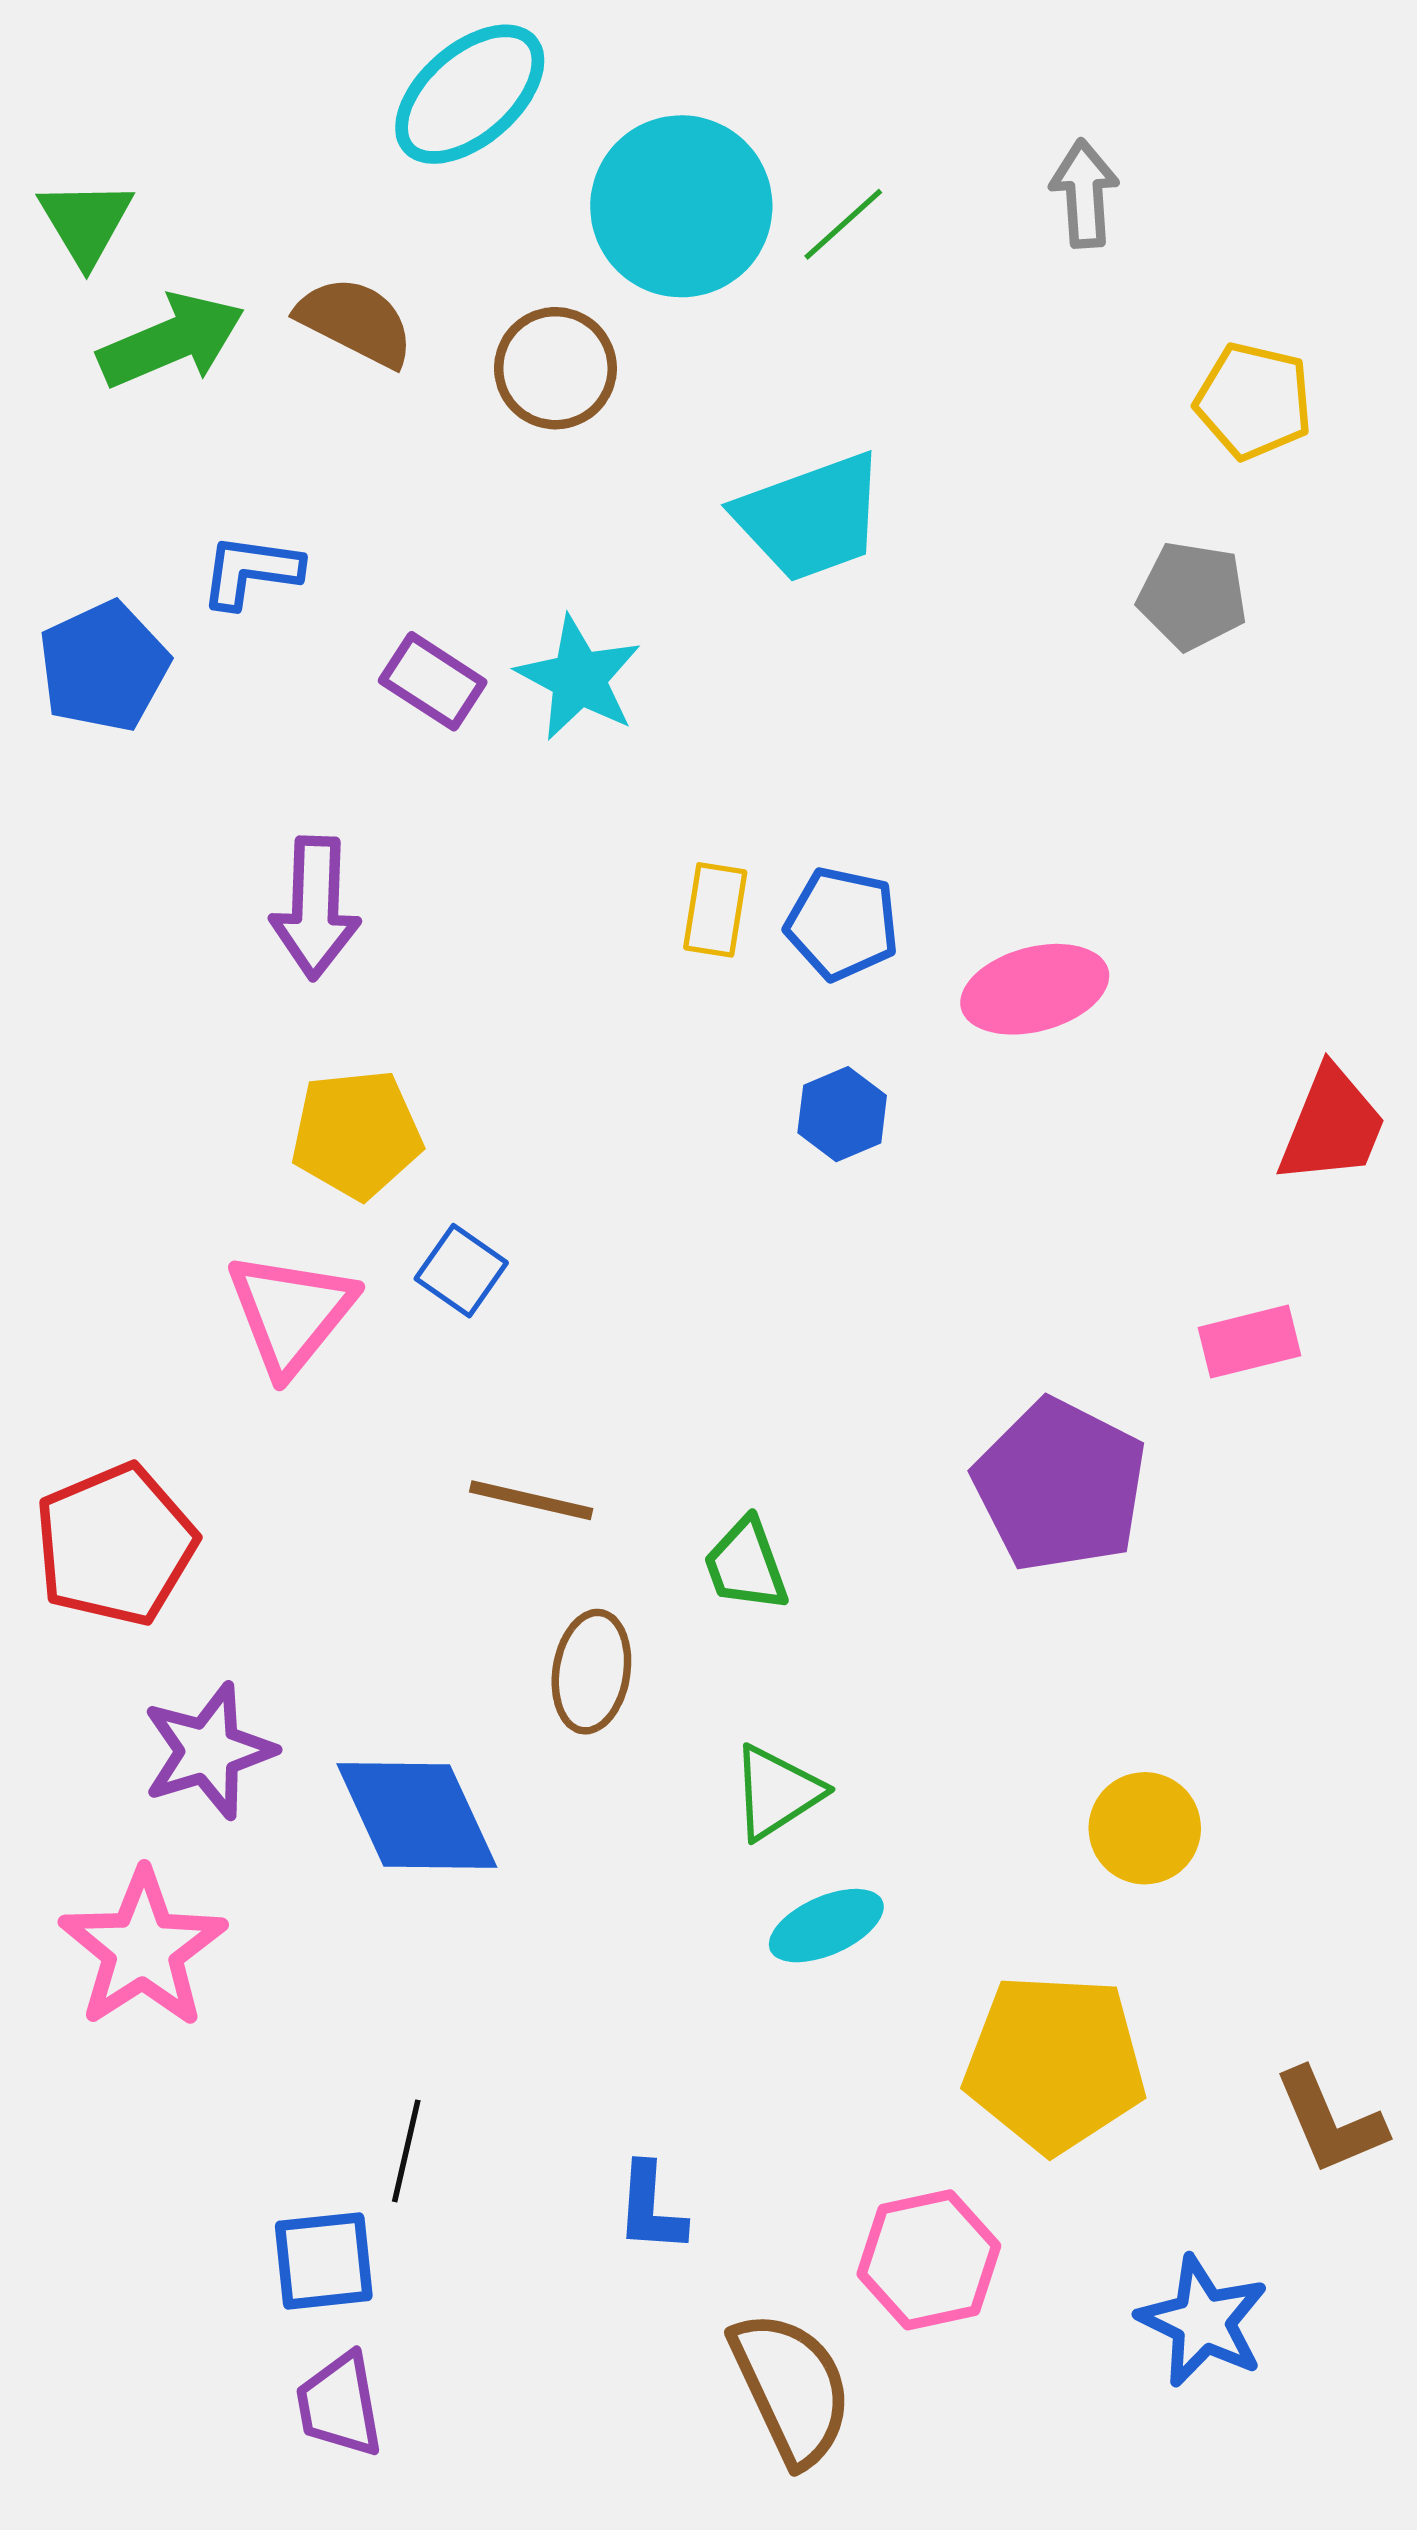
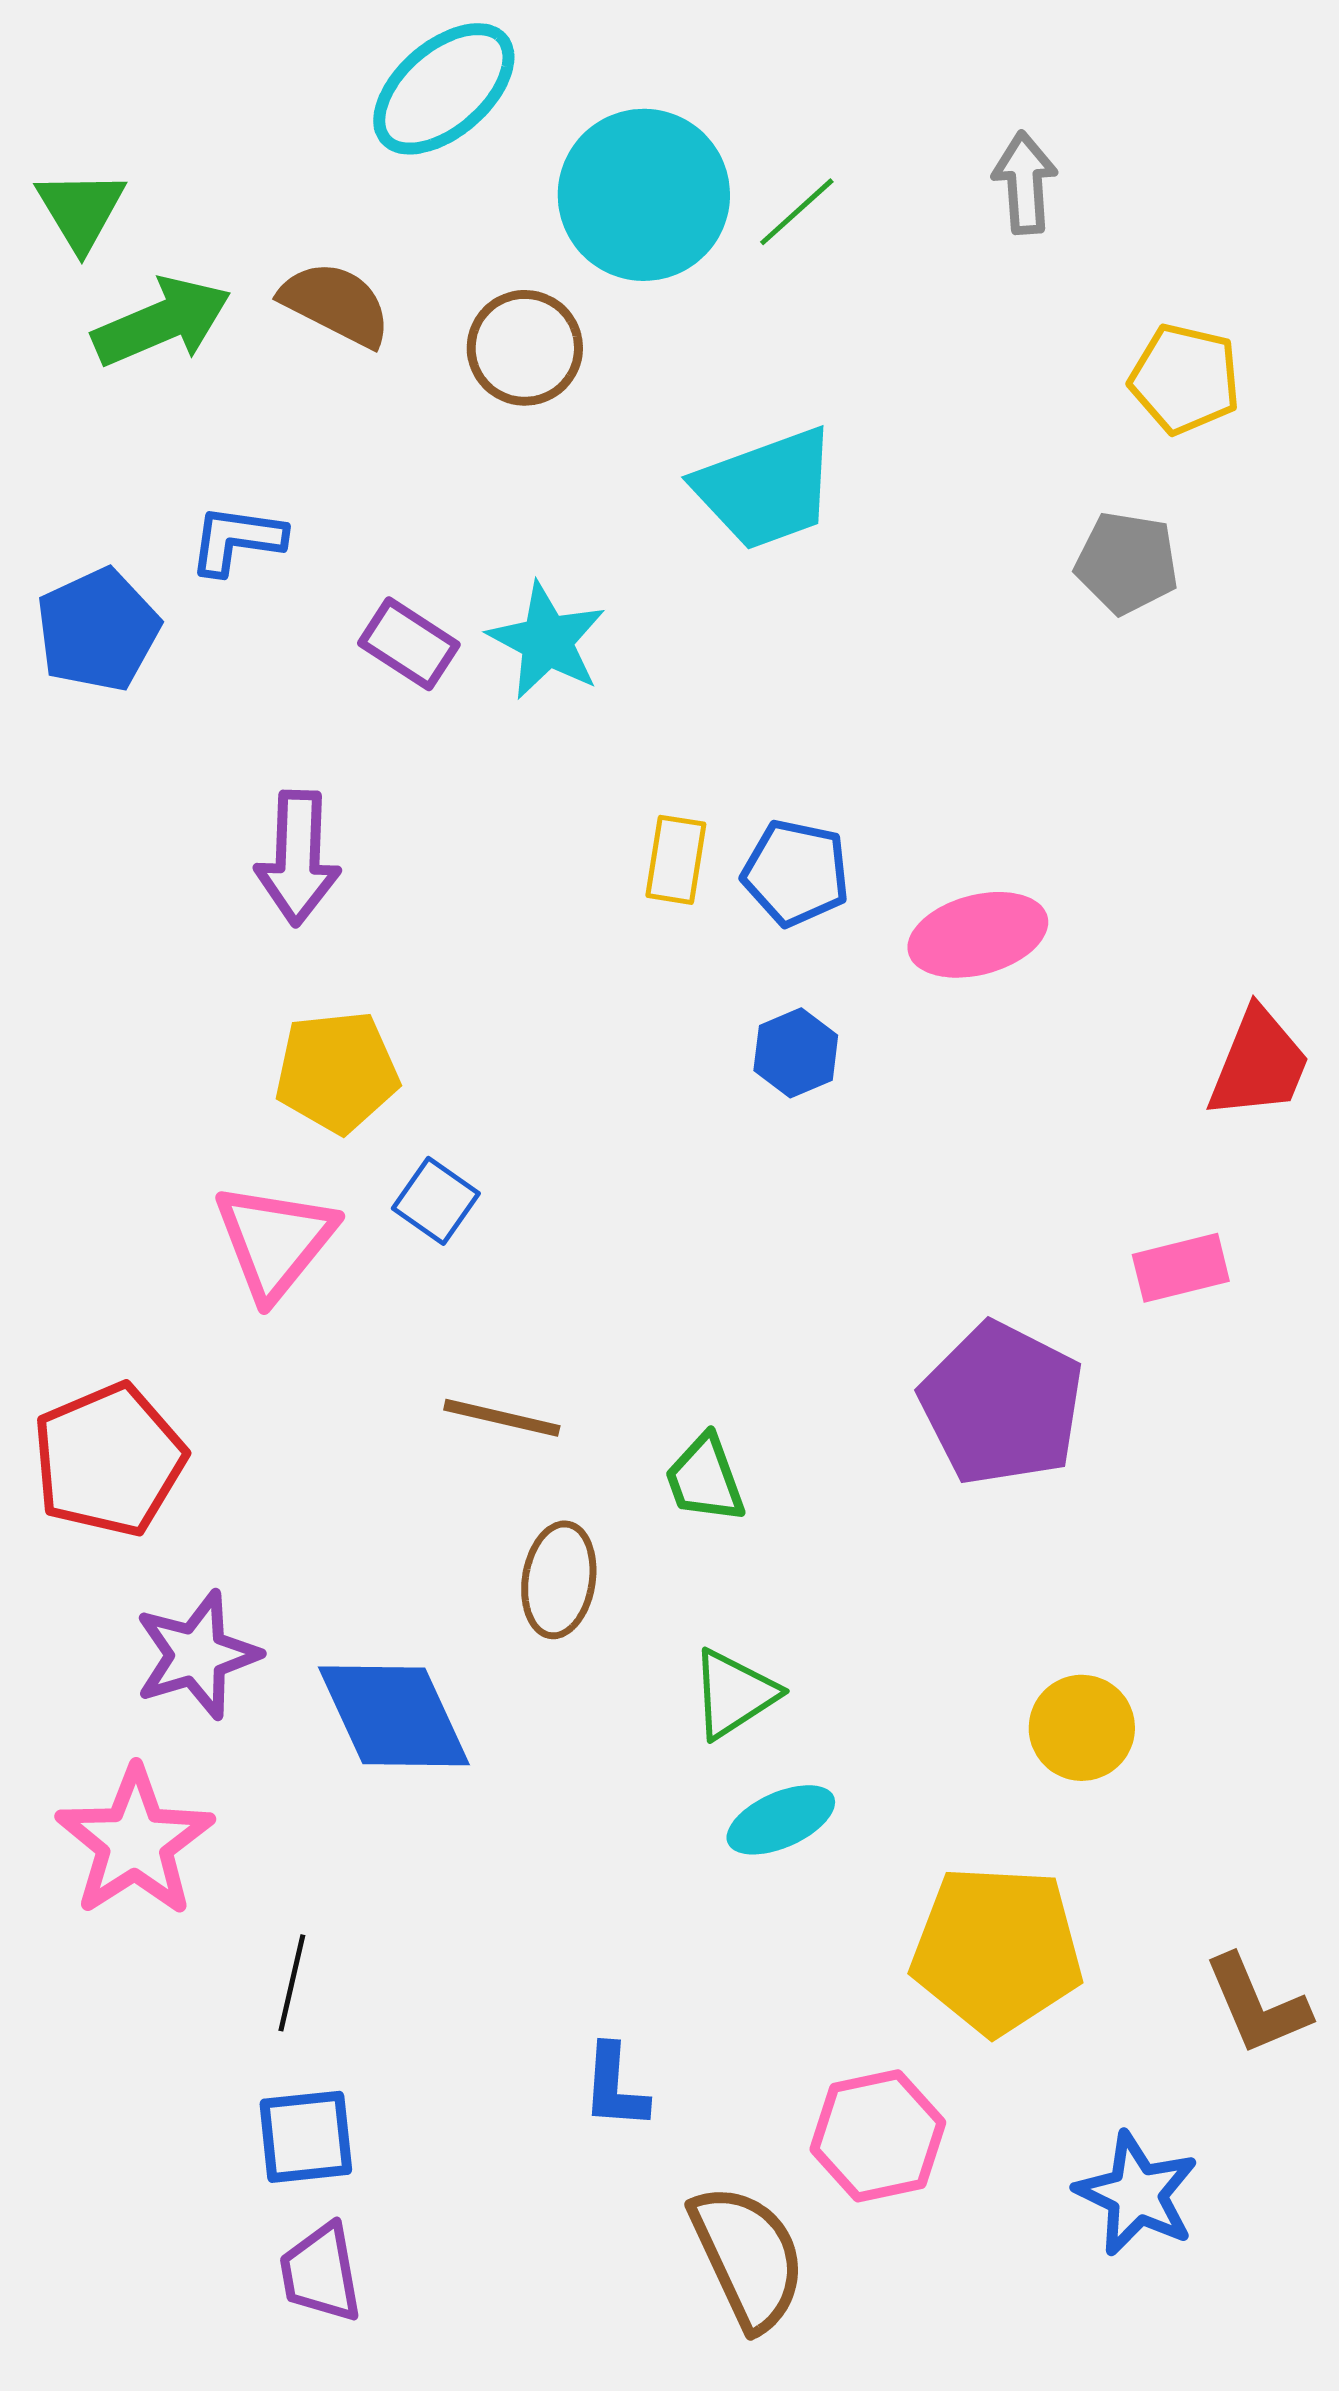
black line: (406, 2151) -> (292, 1983), moved

